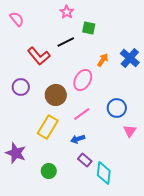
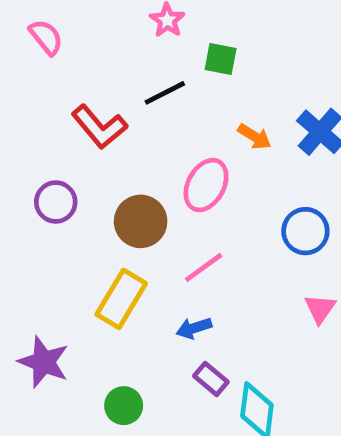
orange arrow: (103, 60) -> (255, 137), turned 88
blue circle: (117, 108) -> (305, 231), moved

